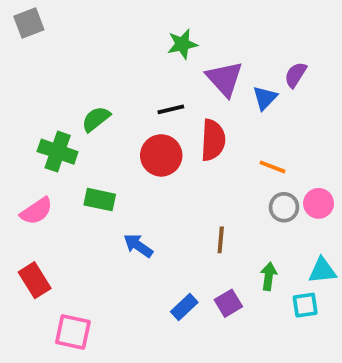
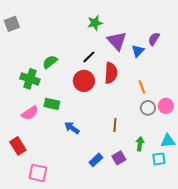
gray square: (29, 23) -> (12, 24), moved
black line: (171, 109) -> (89, 57), turned -32
orange line: (272, 167) -> (142, 87), turned 48
pink semicircle: (36, 211) -> (30, 113), moved

